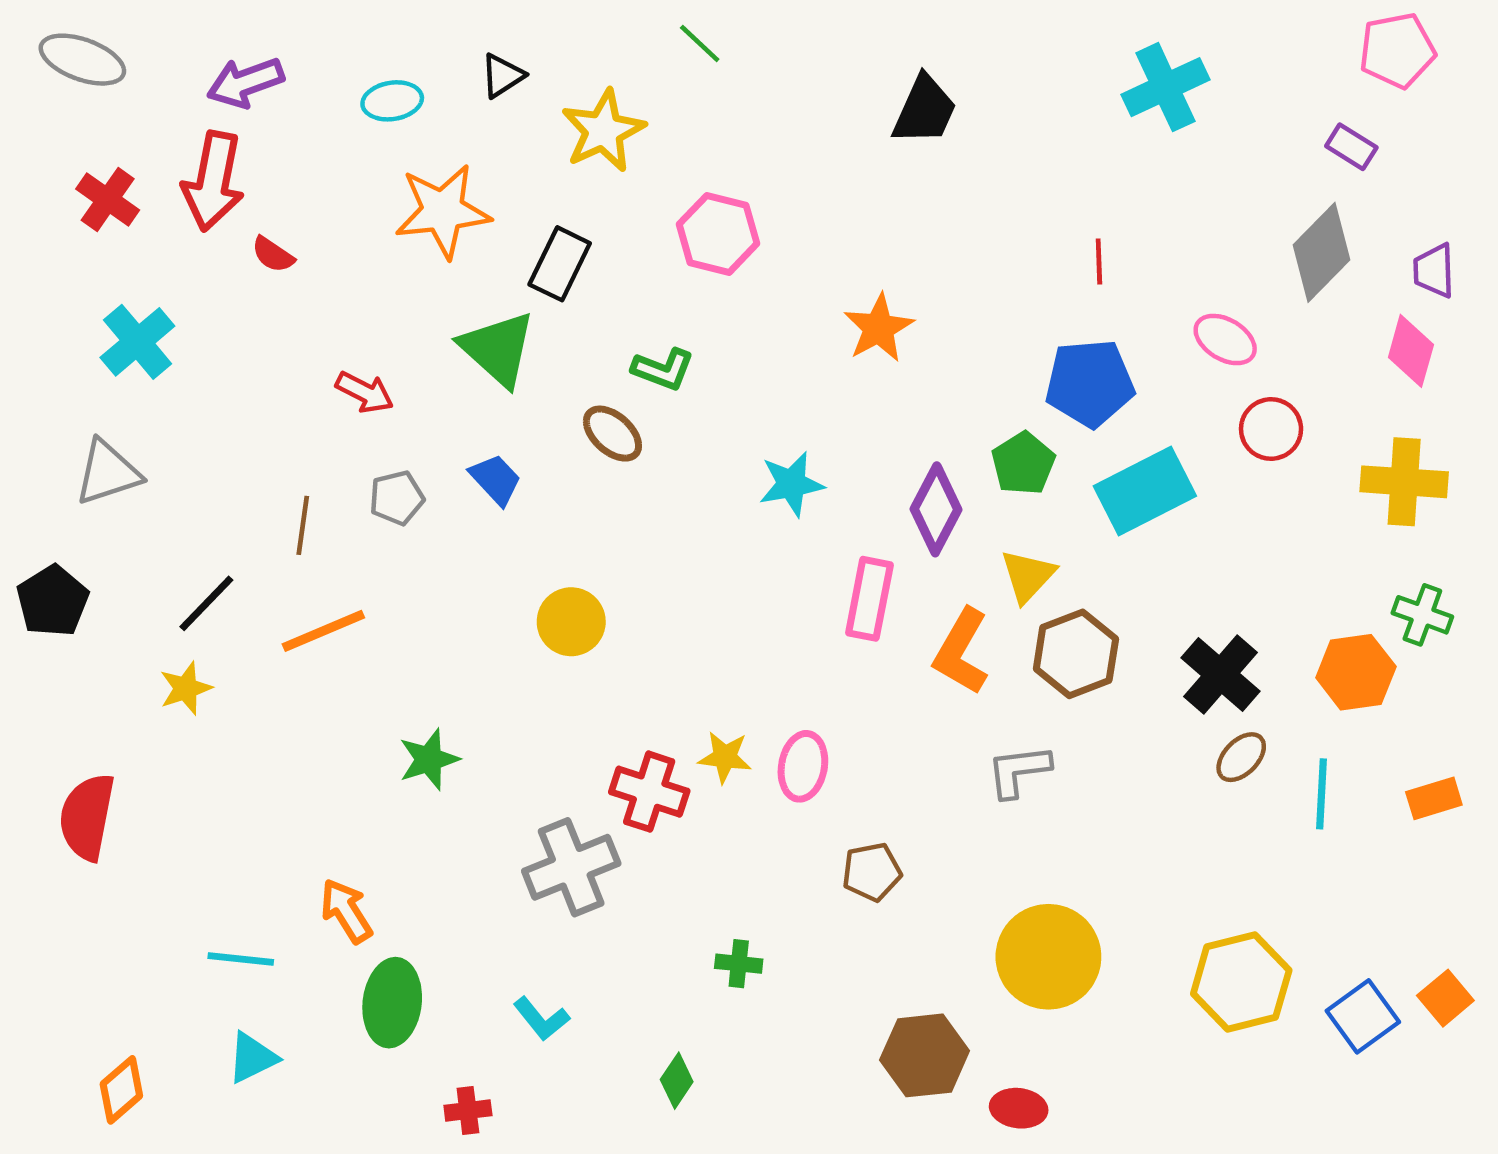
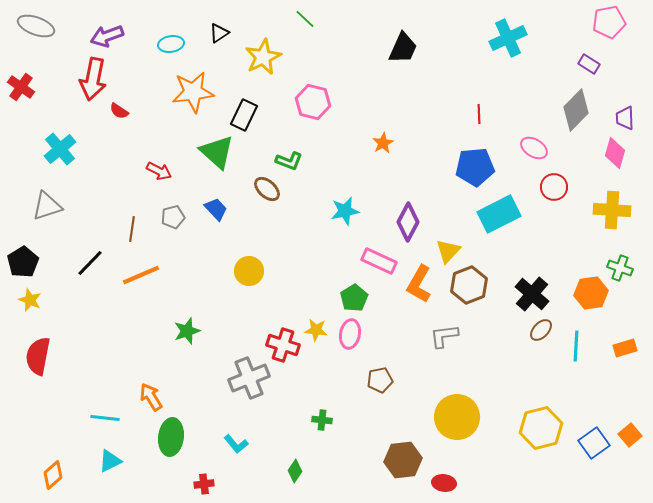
red cross: (108, 200) -> (21, 87), moved
orange star: (879, 328) -> (383, 143), size x0.7
green pentagon: (1023, 463) -> (354, 298), moved
pink rectangle: (869, 599) -> (379, 261), turned -76
yellow star: (186, 688) -> (30, 300), moved, turned -30

